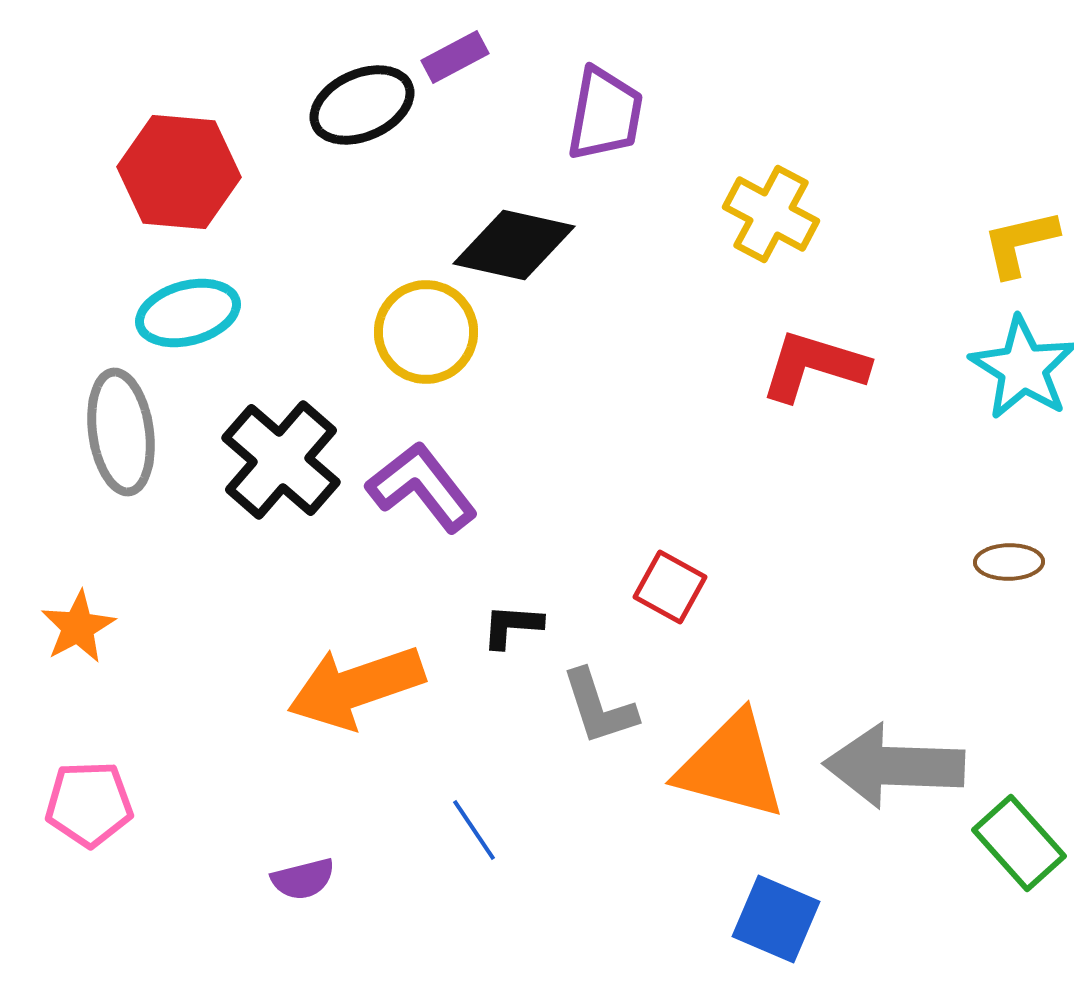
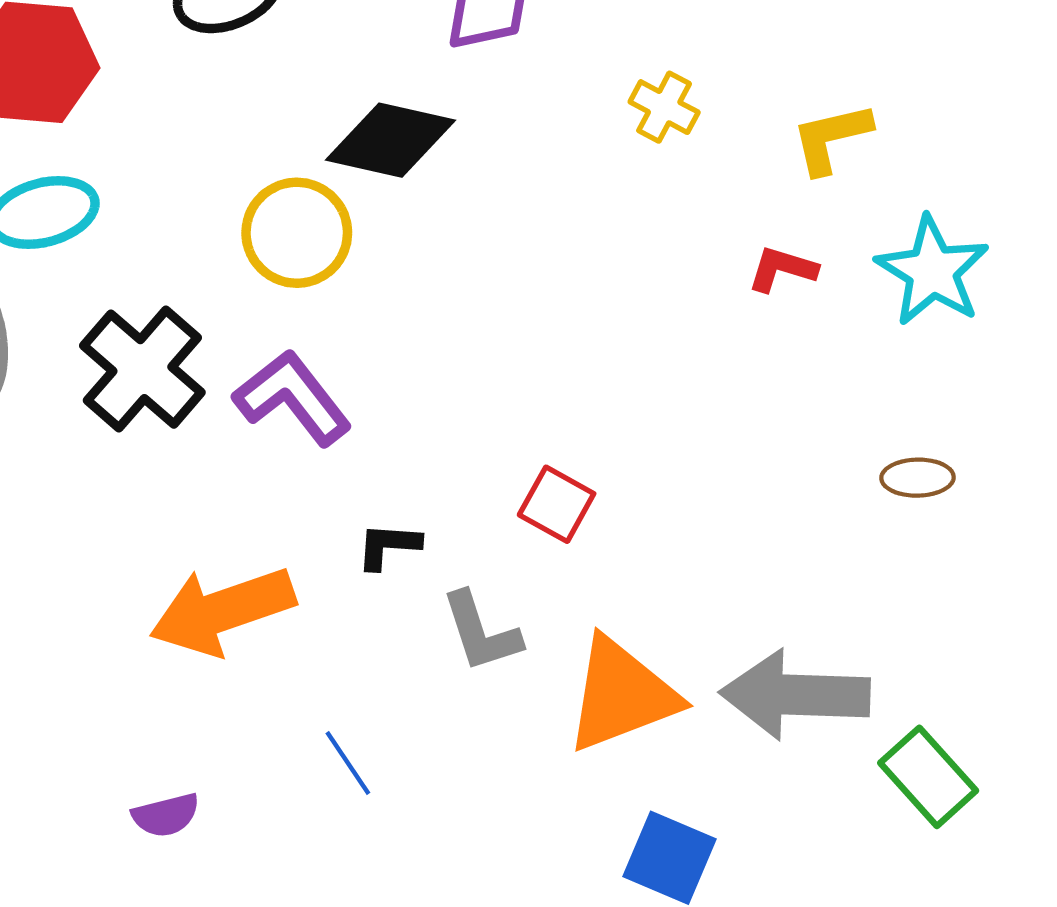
yellow cross: (771, 214) -> (664, 107), size x0.7
yellow L-shape: (1020, 243) -> (831, 138), moved
red L-shape: (814, 366) -> (782, 269), moved, size x0.6
orange triangle: (731, 766) -> (622, 695), turned -36

